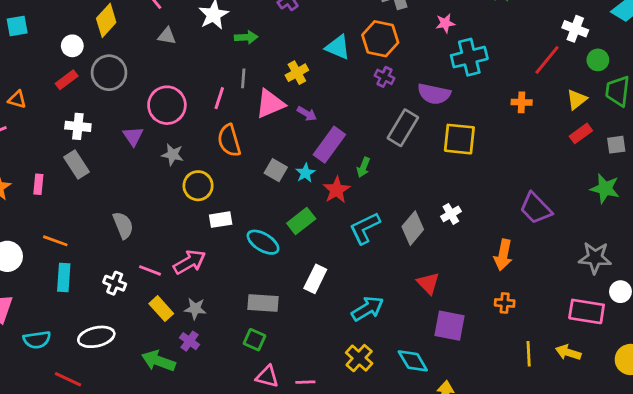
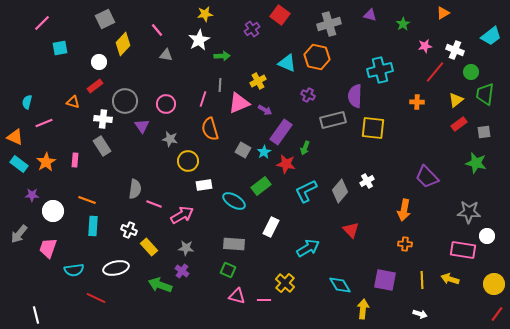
pink star: (445, 23) -> (425, 46), moved
gray circle: (109, 73) -> (125, 101), moved
purple cross: (385, 77) -> (308, 95), moved
purple semicircle: (434, 94) -> (355, 96), turned 80
orange triangle: (17, 99) -> (73, 102), moved
pink circle: (167, 105) -> (166, 104), size x0.7
gray rectangle: (403, 128) -> (333, 120), turned 45
red star: (336, 190) -> (286, 164), turned -30
gray semicircle: (123, 225) -> (135, 189), turned 30
pink line: (150, 270) -> (154, 204), moved
yellow rectangle: (161, 309) -> (149, 247), moved
purple square: (450, 326) -> (385, 280), moved
yellow cross: (359, 358) -> (285, 283), moved

